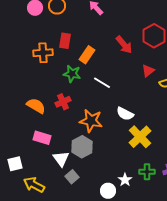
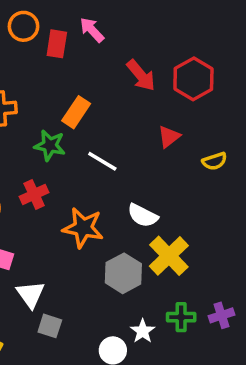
red rectangle: (65, 41) -> (57, 44), moved
red arrow: (124, 45) -> (141, 75), moved
red triangle: (148, 71) -> (169, 137), moved
gray hexagon: (82, 147) -> (123, 273), moved
gray square: (72, 177) -> (50, 326), turned -32

